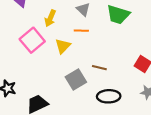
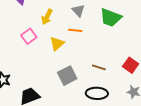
pink square: (32, 40) -> (29, 36), size x0.7
brown line: (99, 68) -> (99, 67), moved

